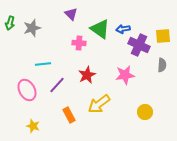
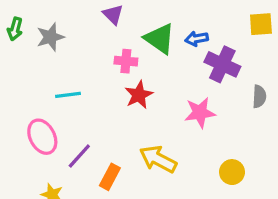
yellow square: (163, 36) -> (261, 24), moved
red star: (87, 75) -> (139, 95), moved
purple line: (57, 85) -> (79, 156), moved
yellow arrow: (99, 104) -> (158, 159), turned 65
orange rectangle: (69, 115) -> (110, 177), turned 56

